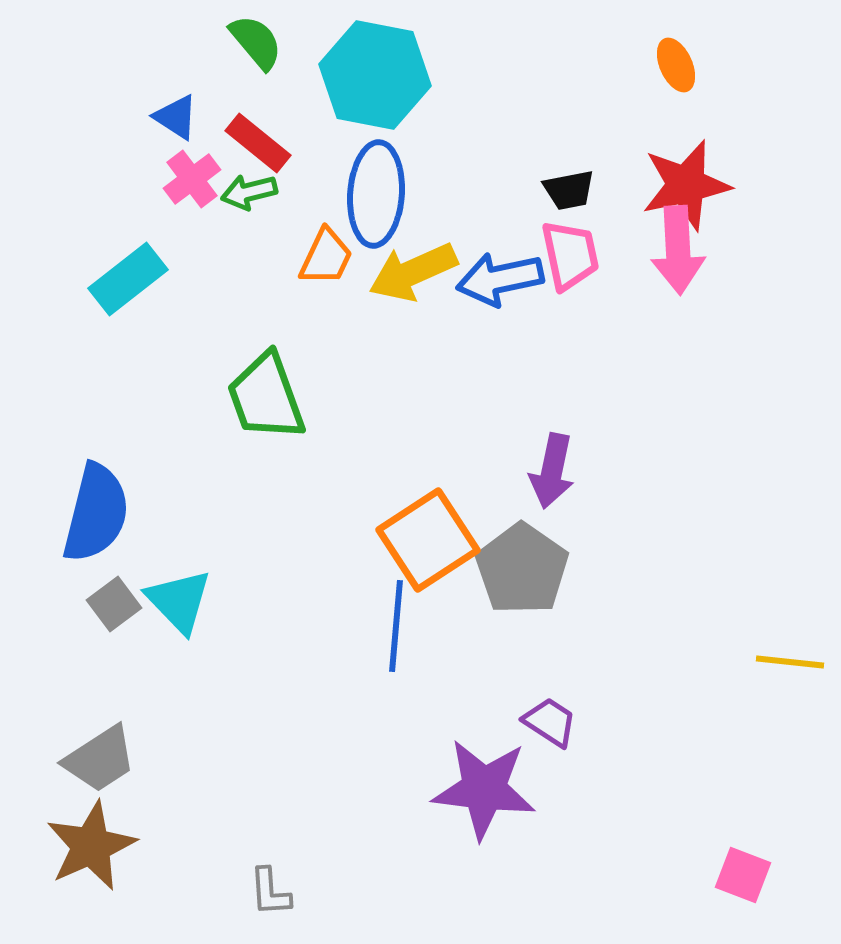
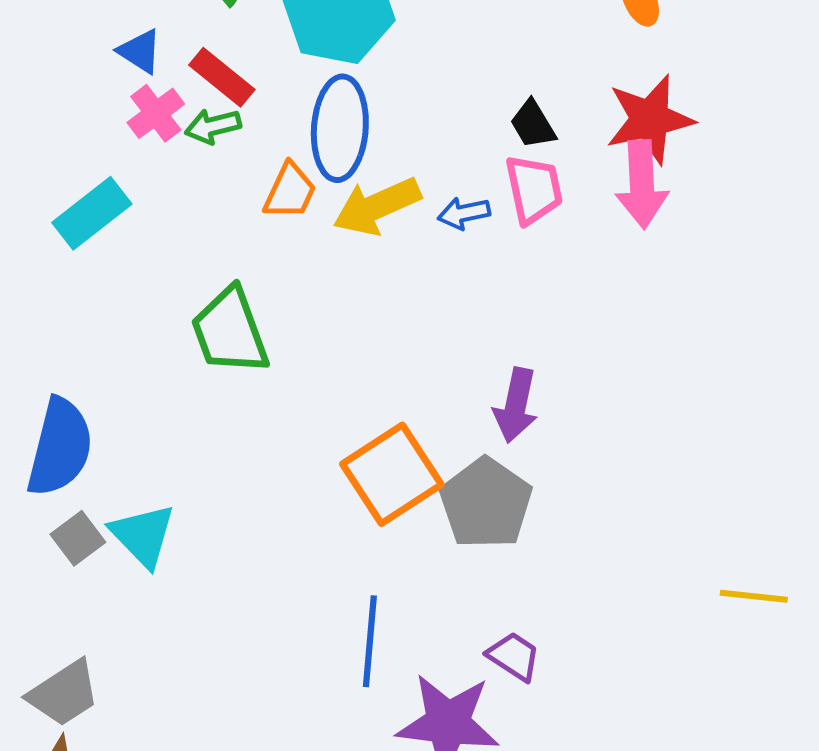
black trapezoid: (569, 190) -> (533, 124), turned 70
blue arrow: (500, 279) -> (464, 213), size x0.6
blue line: (396, 626) -> (370, 641), moved

